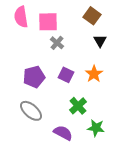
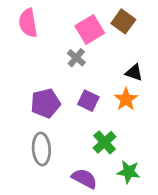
pink square: (48, 22) -> (90, 30), moved, turned -30
black triangle: (100, 41) -> (134, 72), moved, turned -40
gray ellipse: (31, 111) -> (41, 149), turned 45

